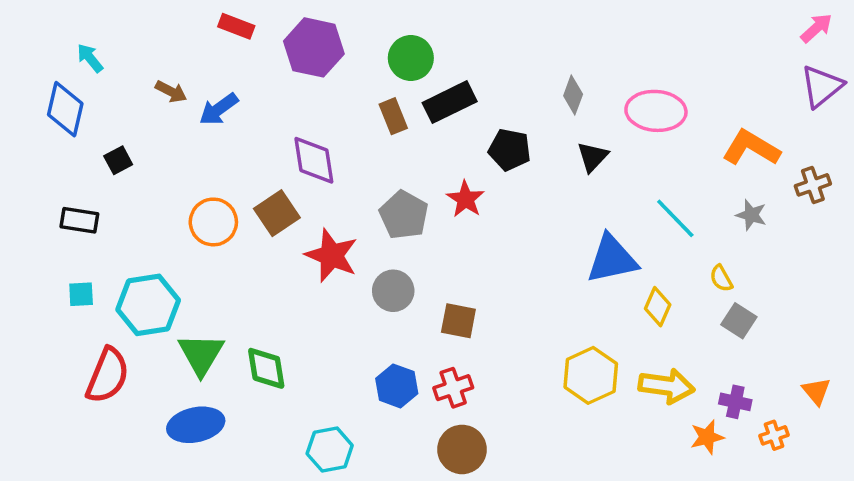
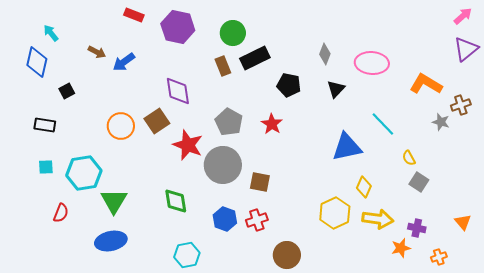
red star: (466, 199) -> (272, 124), moved
gray star: (751, 215) -> (441, 122), moved
gray circle: (393, 291) -> (223, 165), size x1.6
yellow diamond: (658, 307) -> (364, 187), moved
green diamond: (266, 368) -> (176, 201), moved
red semicircle: (108, 375) -> (61, 213), size x0.6
orange cross: (774, 435) -> (439, 257), moved
brown circle: (462, 449) -> (287, 255), moved

